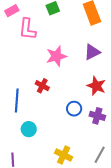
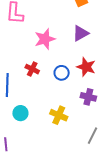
blue circle: (74, 109) -> (62, 73), moved
yellow cross: (64, 155) -> (59, 115), moved

